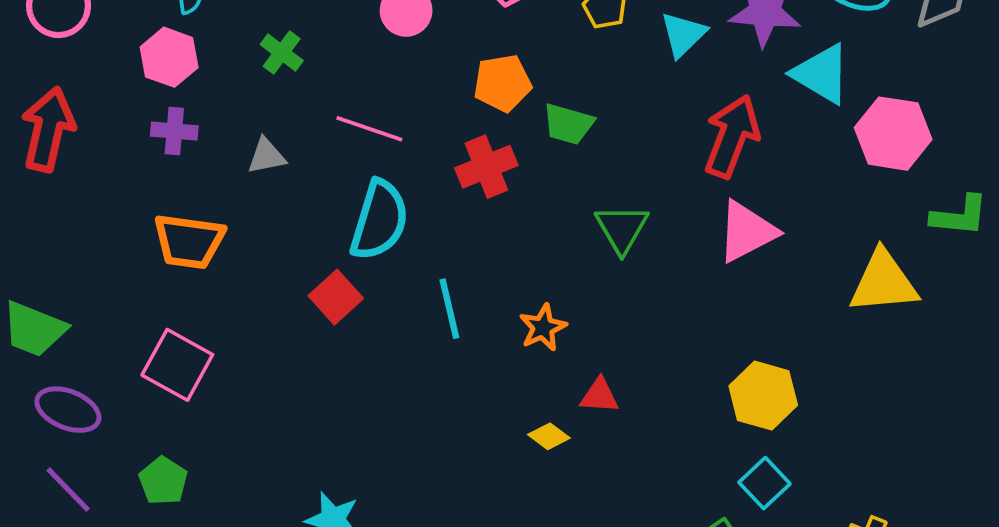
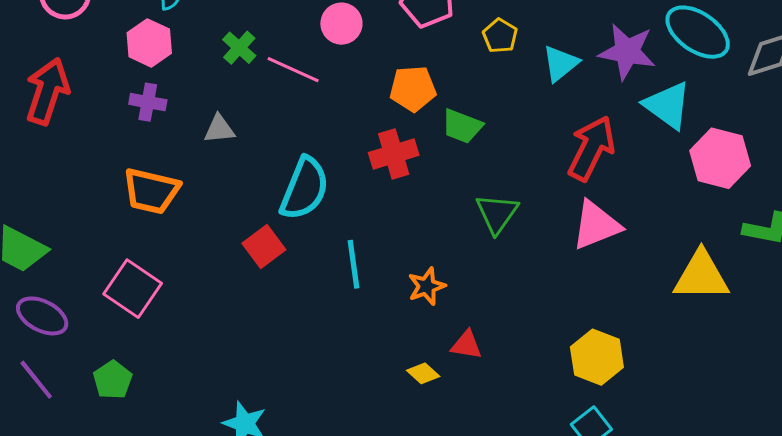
pink line: (369, 129) -> (293, 70), moved

